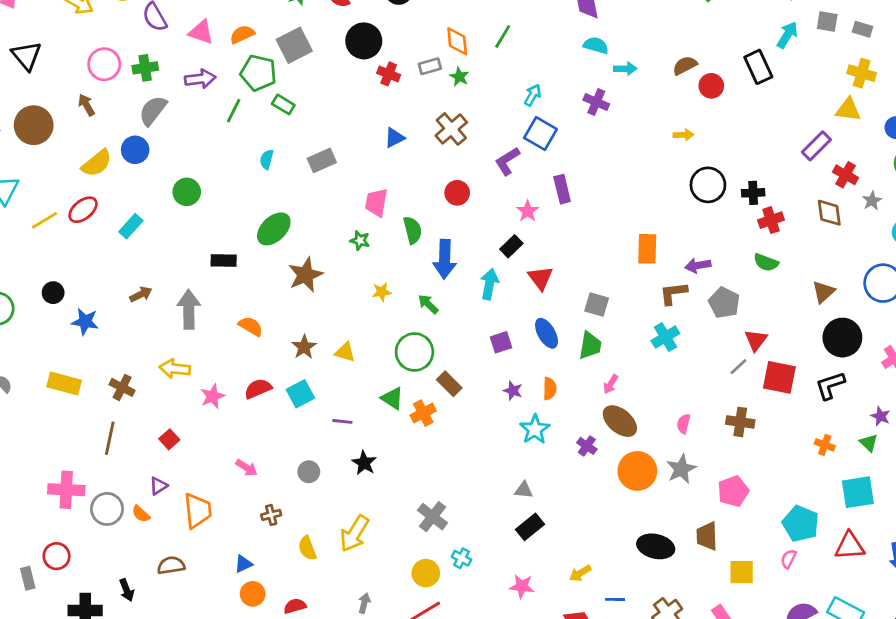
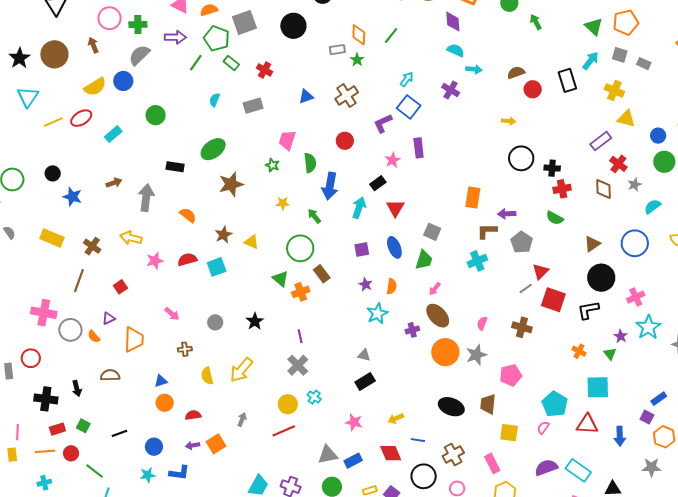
yellow cross: (862, 73) -> (614, 91), moved
red cross: (389, 74) -> (265, 70), moved
purple line: (342, 421) -> (300, 336), moved, turned 64
purple cross: (587, 446) -> (412, 330), turned 32

